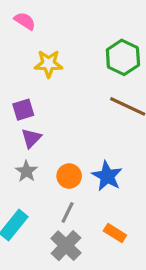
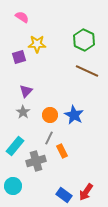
purple square: (23, 110) -> (19, 57), moved
orange rectangle: (115, 233) -> (62, 151), moved, turned 32
gray cross: (66, 246) -> (36, 161), moved, turned 30

